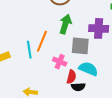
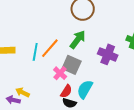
gray square: (80, 46) -> (72, 65), moved
cyan semicircle: (88, 69) -> (85, 89), turned -102

